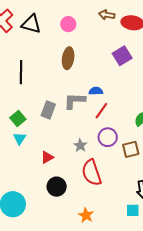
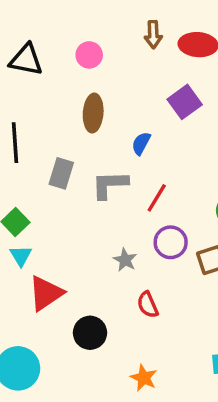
brown arrow: (107, 15) -> (153, 34), turned -98
blue semicircle: (96, 91) -> (141, 143), moved, turned -56
gray rectangle: (48, 110) -> (61, 173), moved
red triangle: (47, 157) -> (46, 293), moved, size x1.6
red semicircle: (92, 173) -> (148, 305), size x0.6

